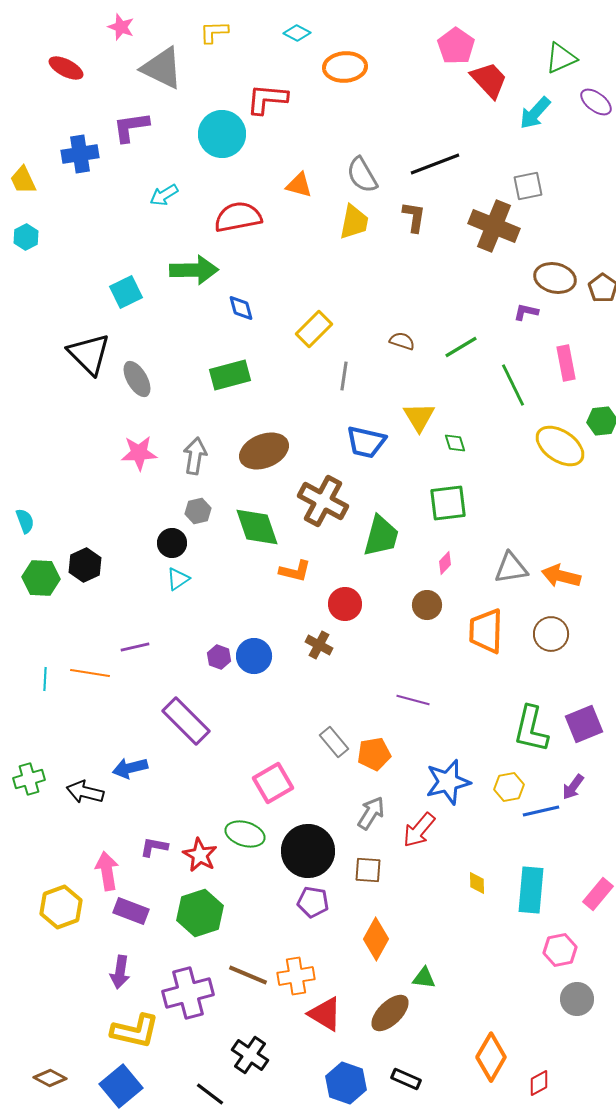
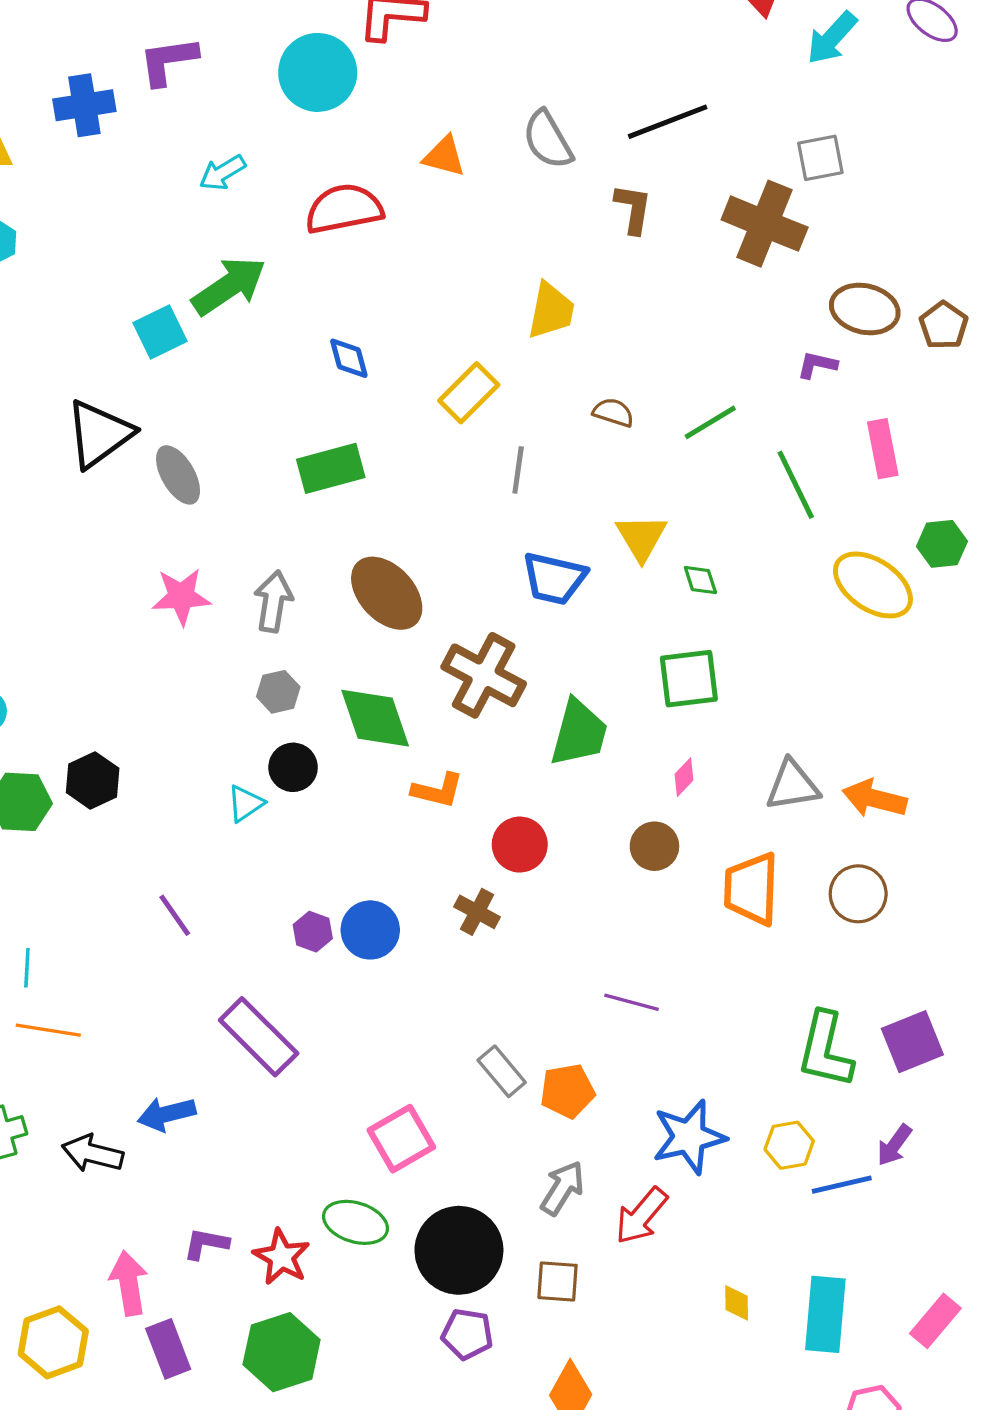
yellow trapezoid: (354, 222) -> (551, 311), moved
green arrow: (194, 270) -> (229, 286), moved, turned -33
black triangle: (89, 354) -> (99, 434), turned 39
brown ellipse: (264, 451) -> (387, 593), turned 69
black circle: (172, 543) -> (293, 767), moved
purple line: (135, 647) -> (175, 915), turned 68
orange line: (90, 673) -> (48, 1030), moved
purple rectangle: (131, 911) -> (168, 1349), turned 48

